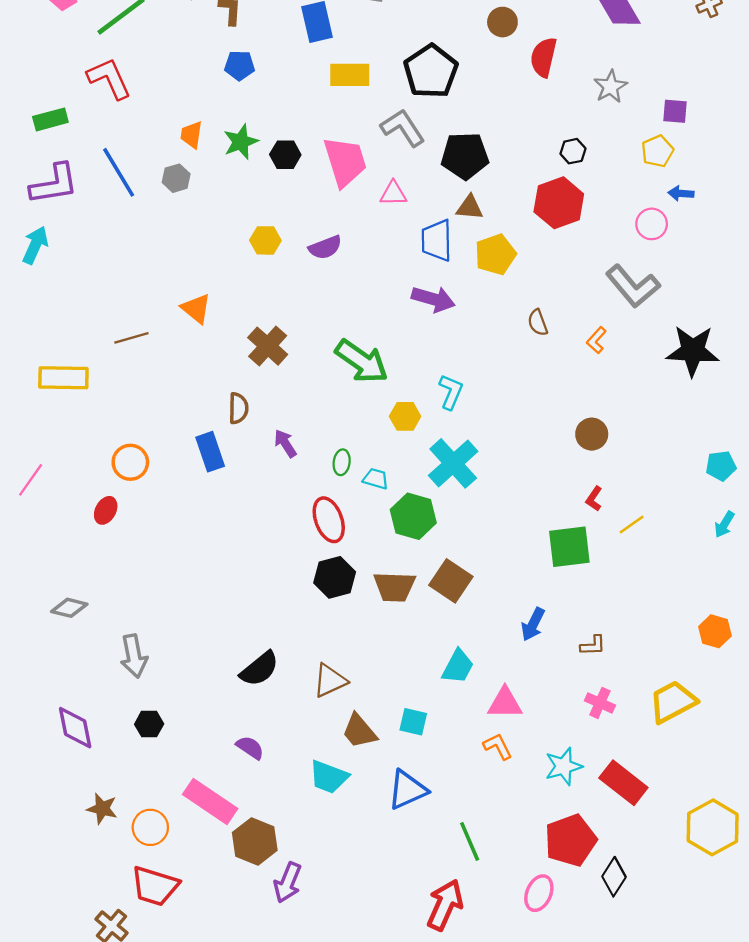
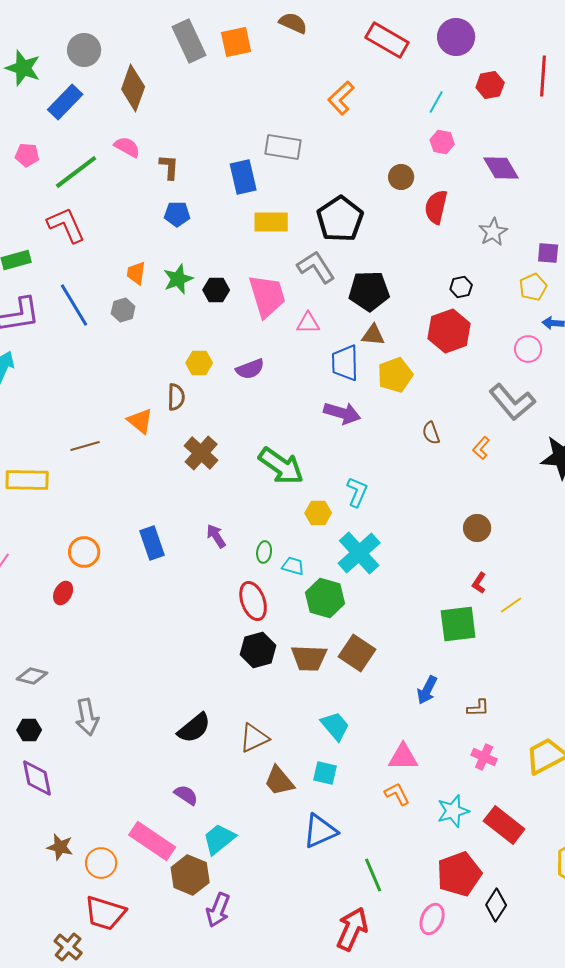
brown semicircle: (238, 408) -> (176, 397), moved
cyan trapezoid: (458, 667) -> (335, 726), moved, turned -68
black hexagon: (149, 724) -> (29, 730), moved
cyan trapezoid: (329, 777) -> (219, 839), moved, turned 120

